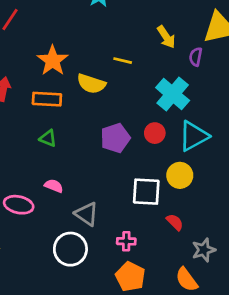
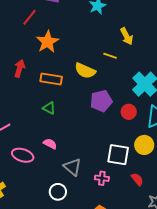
yellow arrow: (166, 37) -> (127, 36), moved
orange star: (53, 61) -> (48, 42), moved
purple pentagon: (115, 138) -> (101, 101), moved
pink cross: (126, 241) -> (102, 178), moved
white circle: (70, 249) -> (58, 192), size x0.7

